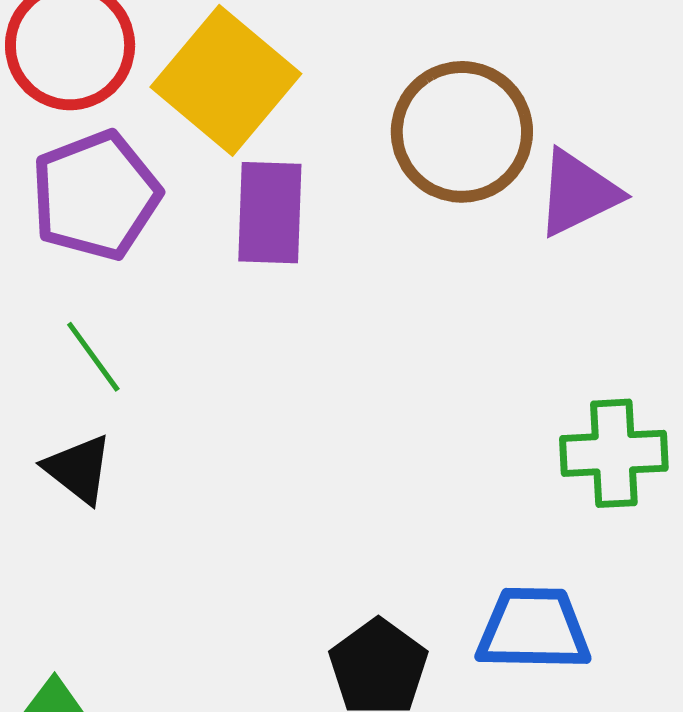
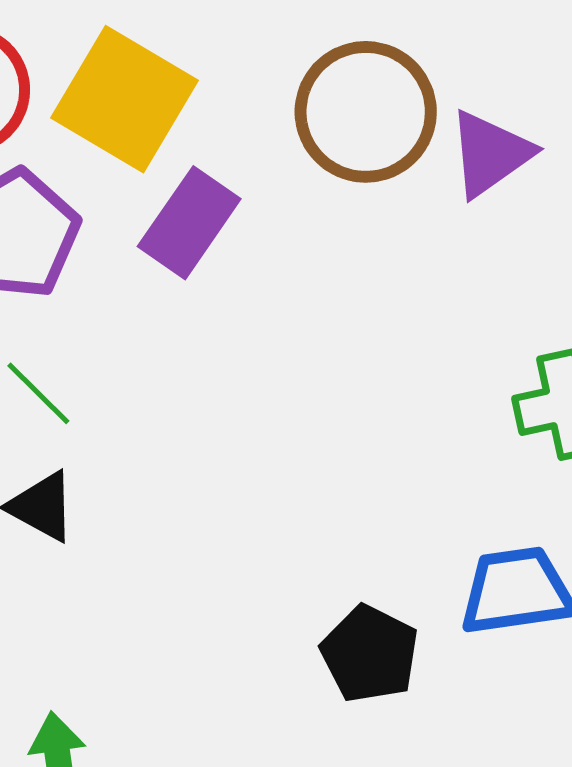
purple rectangle: (270, 213) -> (189, 223), turned 42

